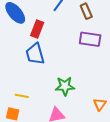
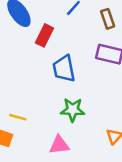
blue trapezoid: (35, 54) -> (64, 69), moved

